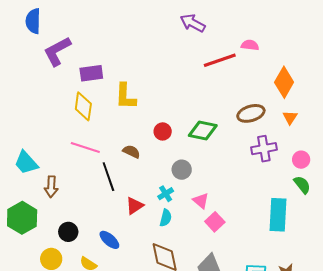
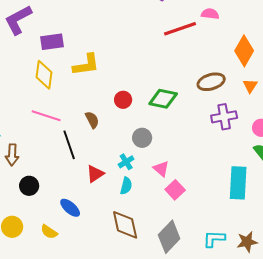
yellow L-shape: (125, 96) -> (86, 65), turned -100
brown semicircle: (131, 152) -> (92, 120), turned 36
black circle: (68, 232) -> (29, 186), moved

